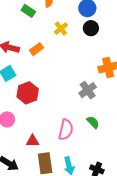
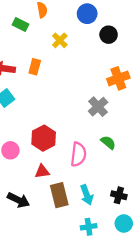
black circle: (91, 28) -> (109, 35), moved
orange rectangle: (36, 49) -> (35, 67), turned -32
red hexagon: (28, 93) -> (44, 138), moved

